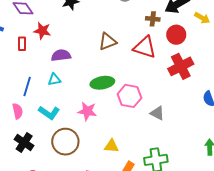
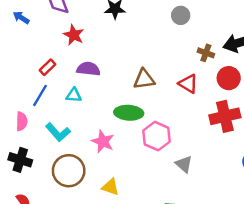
brown triangle: (108, 42) -> (144, 79), moved
red rectangle: (22, 44) -> (48, 67), moved, turned 32
red triangle: (145, 47) -> (188, 84), size x0.7
black cross: (24, 143) -> (20, 160), turned -30
yellow triangle: (111, 146) -> (110, 187), moved

